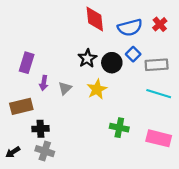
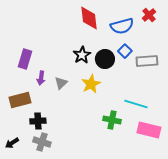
red cross: (160, 24) -> (149, 15), moved
cyan line: (159, 94) -> (136, 104), moved

